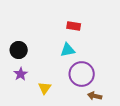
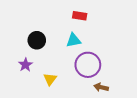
black circle: (19, 50) -> (37, 40), moved

